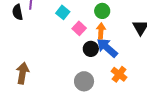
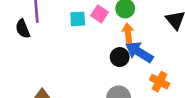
cyan square: (63, 12) -> (78, 19), turned -32
pink square: (79, 28) -> (100, 14), moved

